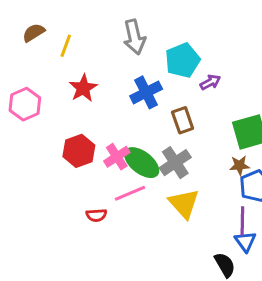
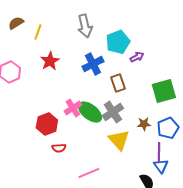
red hexagon: (79, 151) -> (47, 124), moved
brown star: (240, 165) -> (144, 124), moved
pink line: (130, 193) -> (89, 173), moved

